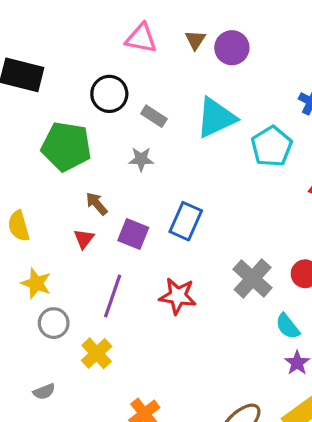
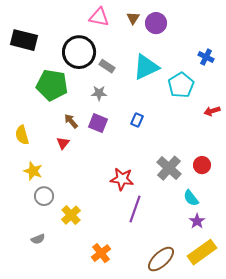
black circle: (109, 94) -> (79, 52), size x1.4
blue rectangle: (186, 221) -> (137, 120), moved, size x0.6
purple square: (133, 234) -> (98, 123), moved
purple line: (113, 296) -> (135, 209), moved

